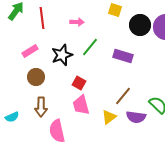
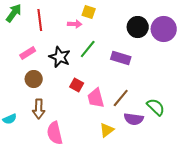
yellow square: (115, 10) -> (89, 12), moved
black star: (62, 55) -> (60, 57), turned -30
pink trapezoid: (81, 105) -> (96, 98), moved
yellow triangle: (109, 117) -> (107, 130), moved

